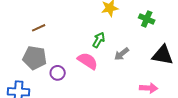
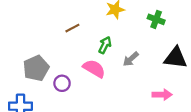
brown line: (39, 28) -> (72, 28), moved
gray pentagon: (35, 58) -> (36, 68), turned -30

